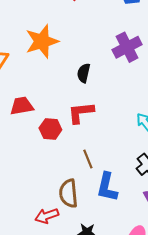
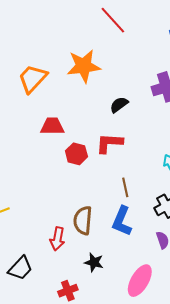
black semicircle: (84, 73) -> (119, 105), turned 30
brown line: (88, 159) -> (125, 187), moved
red arrow: (47, 216) -> (57, 239), turned -70

